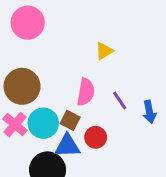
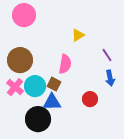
purple line: (120, 101) -> (107, 55), moved
red circle: (96, 137) -> (90, 99), moved

